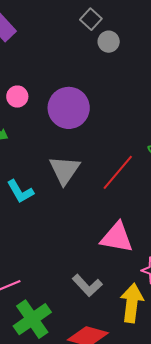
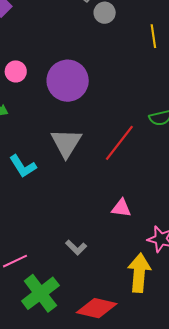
pink triangle: (117, 237) -> (121, 208), size x0.6
gray L-shape: (87, 285) -> (76, 247), moved, size x0.7

